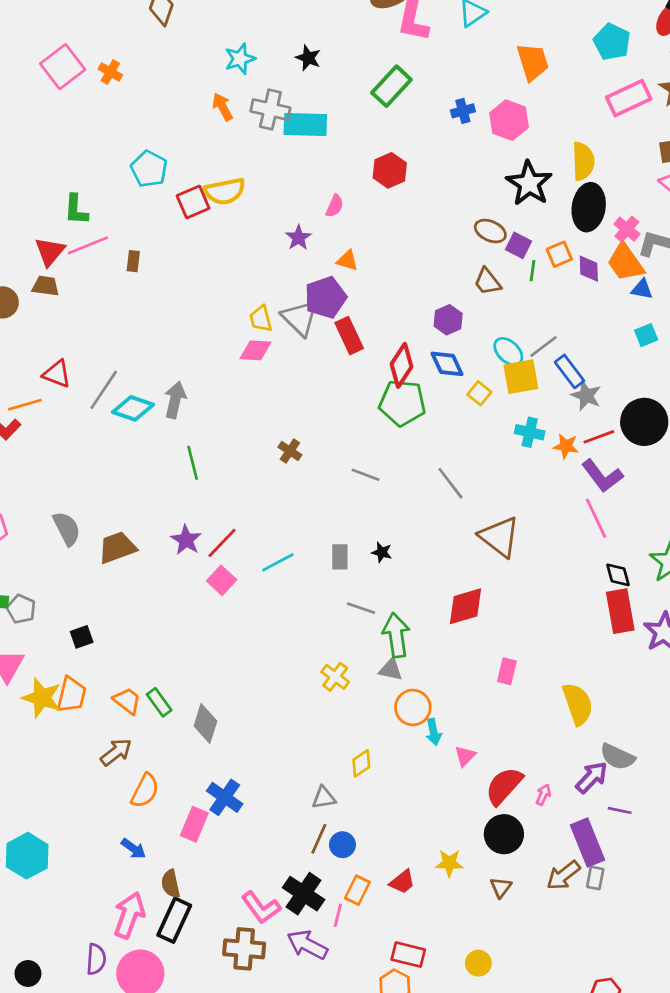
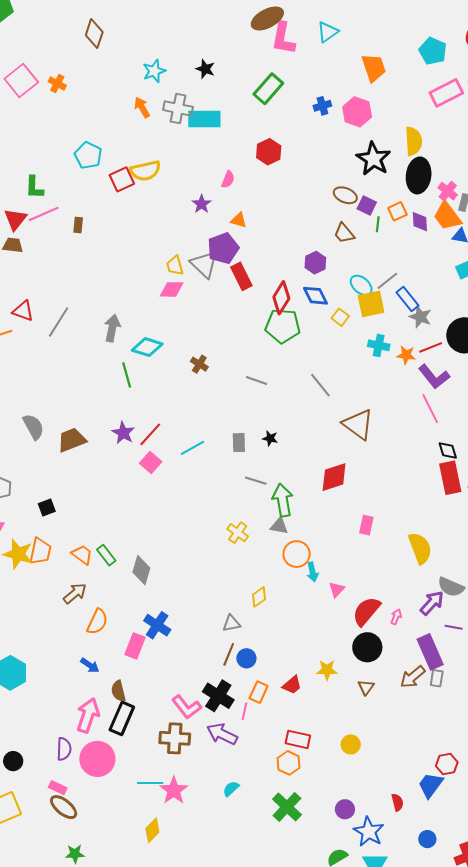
cyan diamond: (133, 408) -> (147, 347), moved

